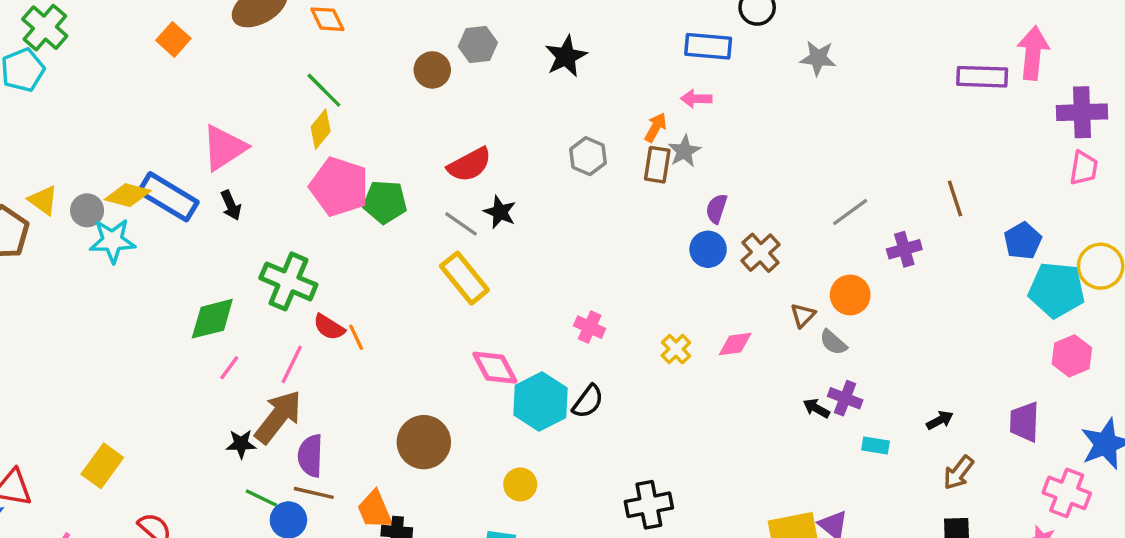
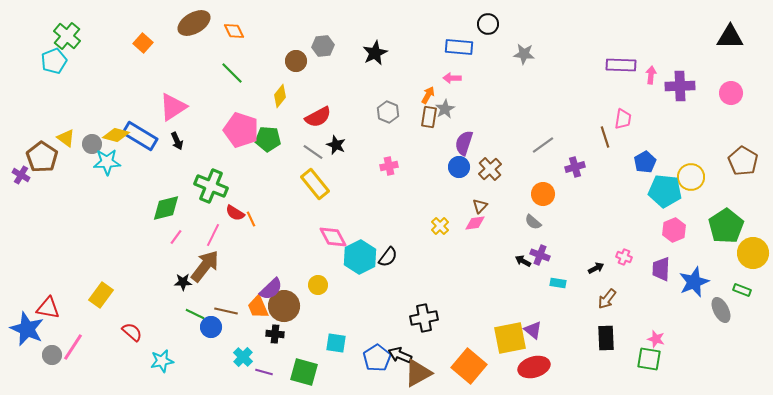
pink arrow: (1033, 53) -> (651, 75), moved, size x0.6
yellow diamond: (321, 129) -> (280, 96), moved
pink trapezoid: (1084, 168) -> (623, 119), moved
purple semicircle: (717, 209) -> (464, 143), size x1.4
brown triangle: (803, 315) -> (480, 206), moved
pink cross: (590, 327) -> (389, 166), moved, turned -36
purple trapezoid: (1024, 422) -> (661, 269), moved
brown circle: (424, 442) -> (284, 306), moved
purple semicircle: (310, 456) -> (271, 289), moved, turned -135
yellow circle: (520, 484) -> (318, 285), moved
pink cross: (1067, 493) -> (624, 257), moved, size x0.6
orange trapezoid: (375, 510) -> (258, 307), moved

